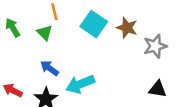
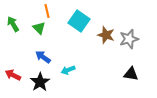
brown star: (127, 28) -> (106, 35), moved
cyan arrow: (80, 84) -> (68, 70), size x0.6

